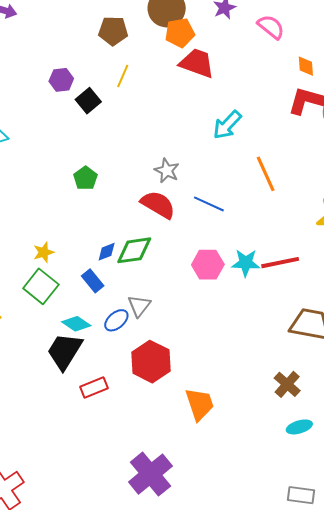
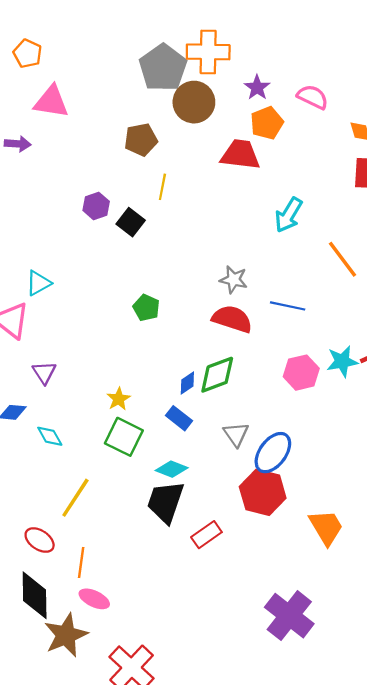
orange pentagon: (180, 33) -> (267, 123), moved
blue ellipse: (116, 320) -> (273, 453), moved, size x1.5

